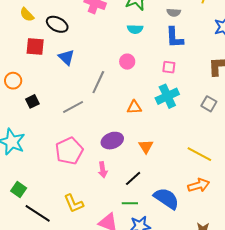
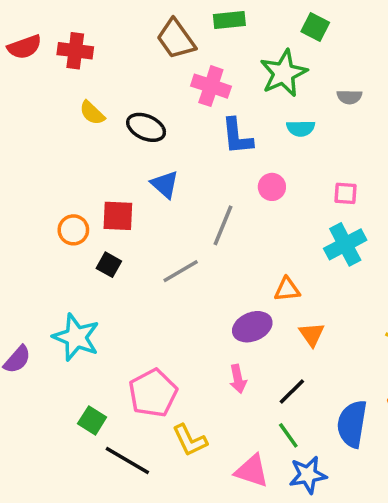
cyan semicircle: (135, 29) -> (301, 128), moved
blue L-shape: (174, 38) -> (237, 136), moved
red square: (35, 46) -> (118, 216), moved
black square: (32, 101) -> (109, 265), turned -32
orange triangle: (134, 107) -> (287, 289), moved
pink pentagon: (69, 151) -> (153, 393), moved
blue semicircle: (166, 198) -> (352, 424), turned -112
green line: (130, 203) -> (288, 435), turned 56

